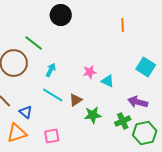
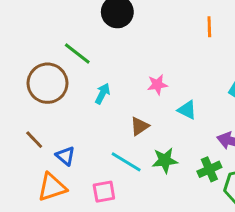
pink star: (90, 72) -> (157, 85), moved
cyan line: (53, 95) -> (126, 162), moved
brown triangle: (76, 100) -> (140, 126), moved

